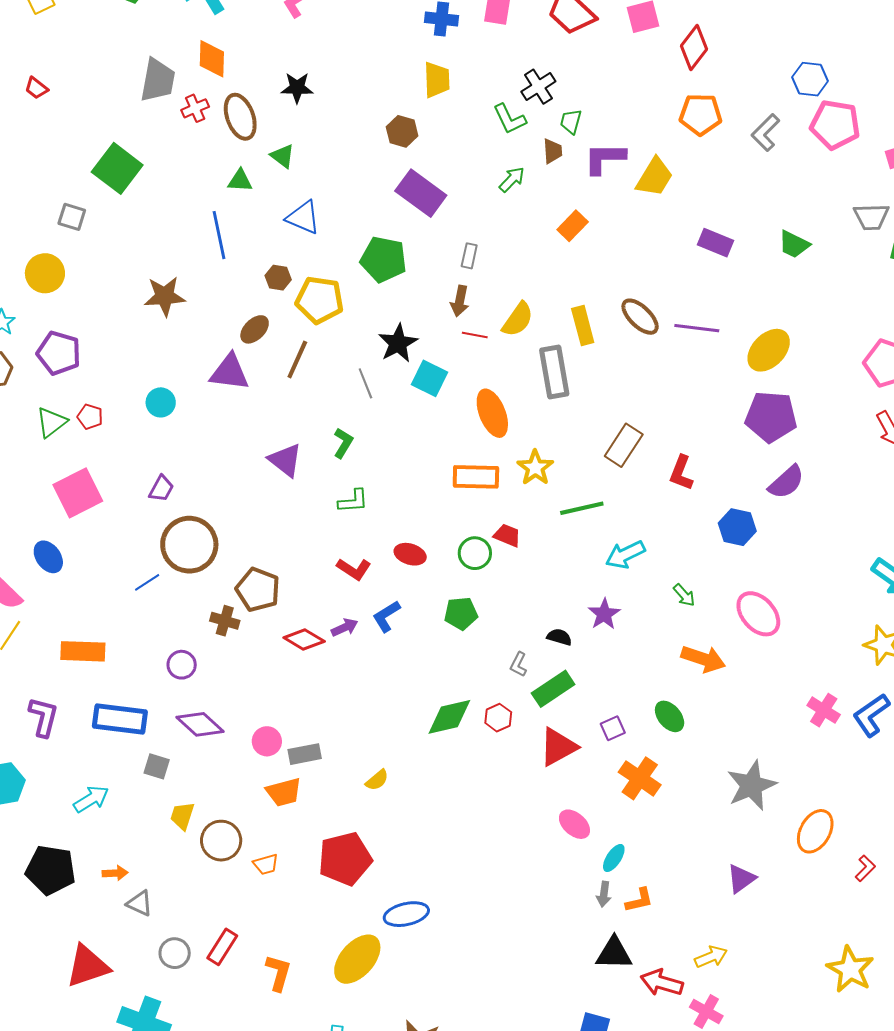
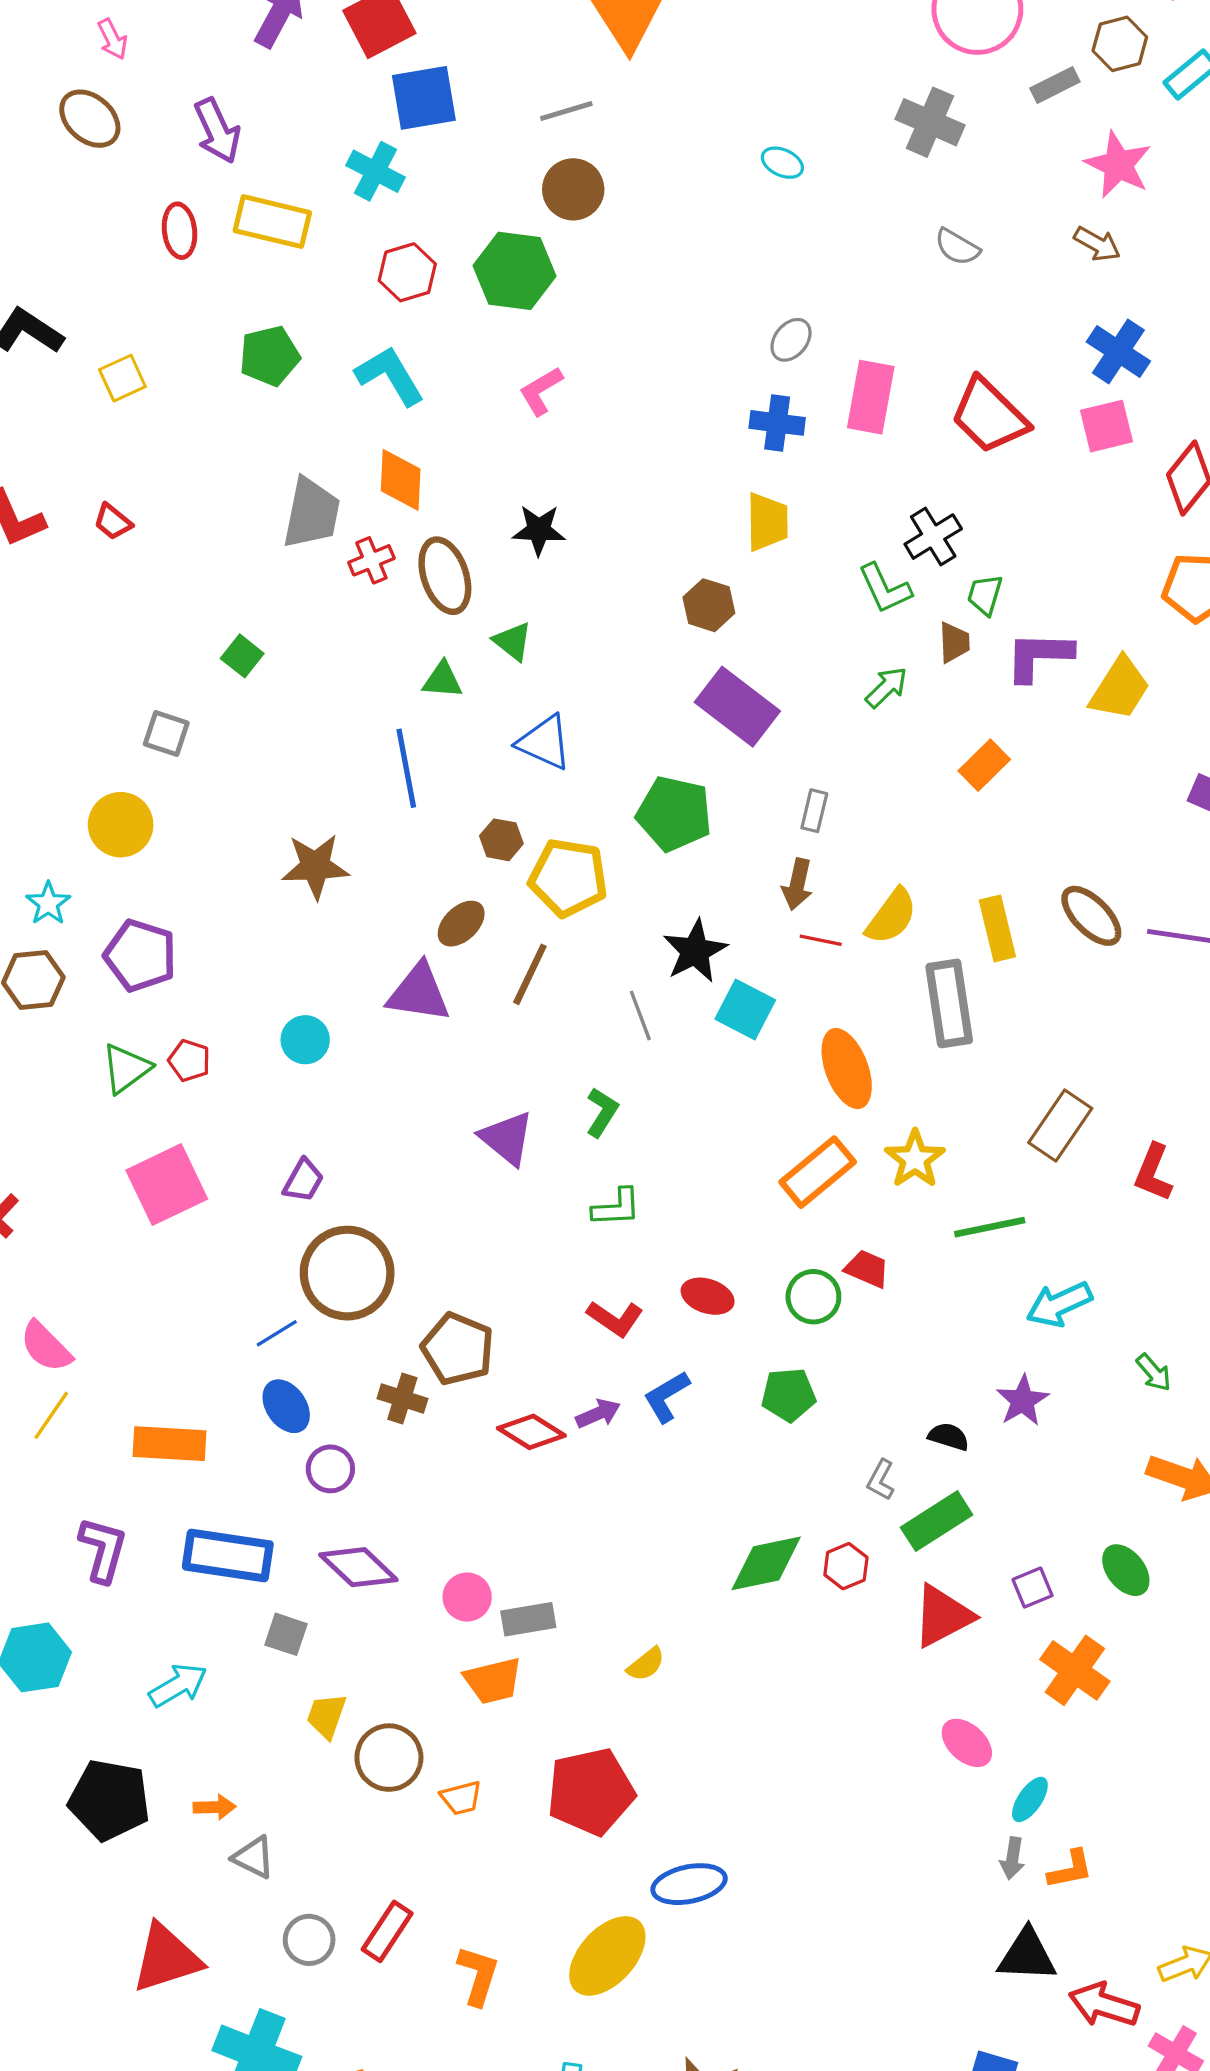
green square: (117, 168) -> (242, 656), size x0.5
orange rectangle: (476, 477) -> (818, 1172), turned -42
blue ellipse: (48, 557) -> (286, 1406), moved

